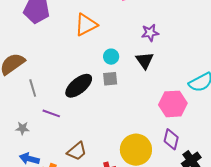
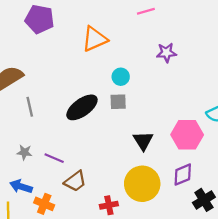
black triangle: (145, 60) -> (143, 141), moved
purple line: (51, 113) -> (54, 158), moved
gray star: (22, 128) -> (24, 152), moved
purple diamond: (171, 139) -> (183, 175), turned 50

